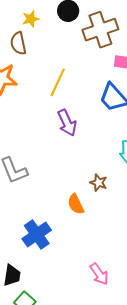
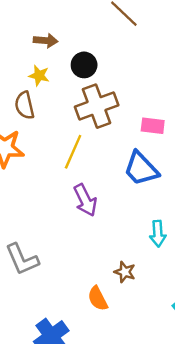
yellow star: (31, 19) -> (39, 76), turned 30
brown cross: (100, 30) -> (97, 106), moved

